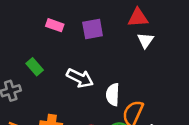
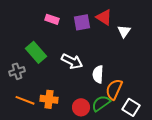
red triangle: (138, 18) -> (104, 17), moved, turned 36
green rectangle: (35, 67) -> (36, 52), size x1.5

